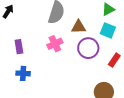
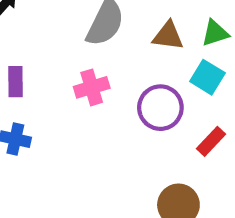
brown triangle: (79, 27) -> (168, 36), moved

